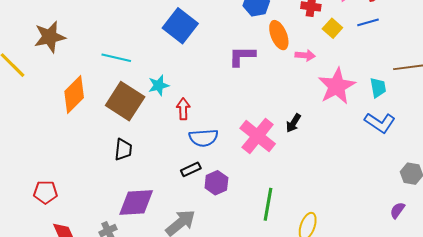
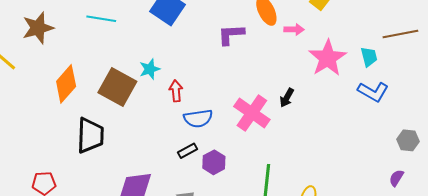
cyan line: (116, 58) -> (101, 19), moved
black trapezoid: (123, 150) -> (90, 135), moved, size x1.6

